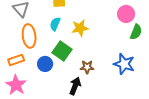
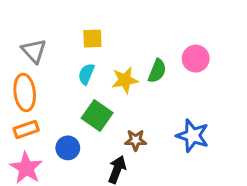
green semicircle: (136, 32) -> (157, 71), moved
orange ellipse: (29, 36) -> (25, 92), moved
blue circle: (45, 64) -> (68, 148), moved

